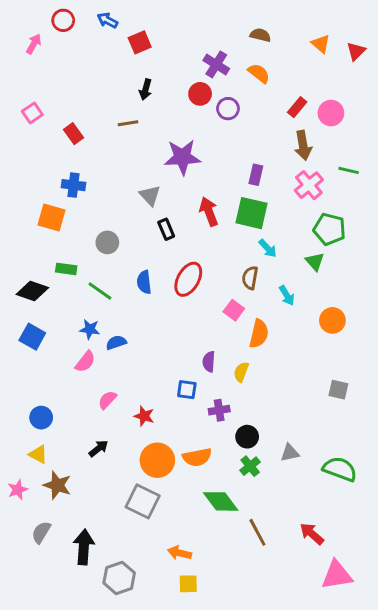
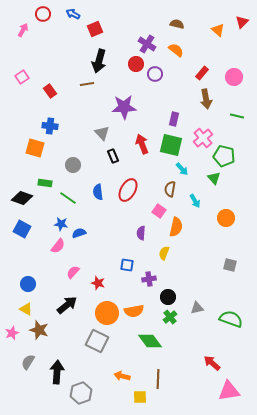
red triangle: (356, 51) -> (242, 22), moved
black arrow: (146, 89) -> (99, 61), size x1.6
pink circle: (331, 113) -> (234, 77), moved
pink cross: (309, 185) -> (203, 138), moved
purple semicircle: (209, 362) -> (141, 233), moved
black arrow: (99, 448) -> (67, 305), size x1.5
brown line: (257, 532) -> (158, 379), moved, turned 30
yellow square: (188, 584) -> (140, 397), moved

